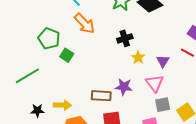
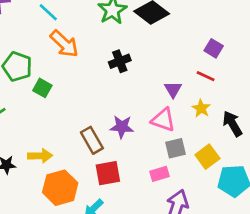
yellow star: (138, 58) -> (201, 108), moved
pink triangle: (155, 83) -> (163, 120), turned -30
brown rectangle: (101, 96) -> (92, 140), turned 60

